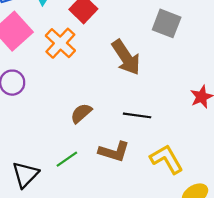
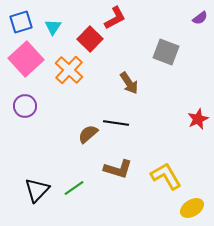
brown arrow: (126, 57) -> (129, 83), size x0.7
black line: (137, 115) -> (116, 123), moved
green line: (67, 159) -> (74, 188), moved

